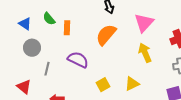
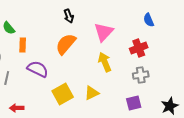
orange rectangle: (67, 28) -> (23, 45), moved
yellow square: (103, 85) -> (63, 94), size x1.5

